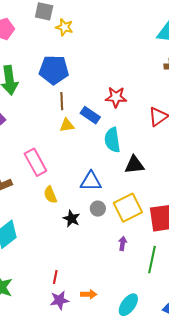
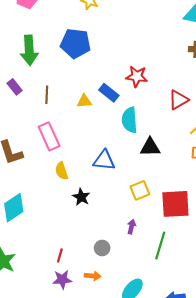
brown line: (62, 101) -> (47, 95), moved
yellow square: (128, 208) -> (140, 190), size x0.7
gray circle: (98, 209) -> (102, 248), moved

